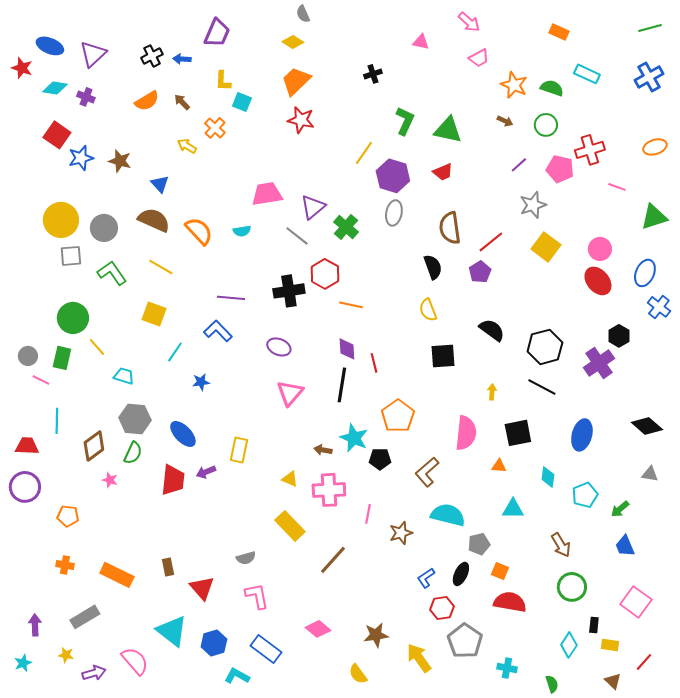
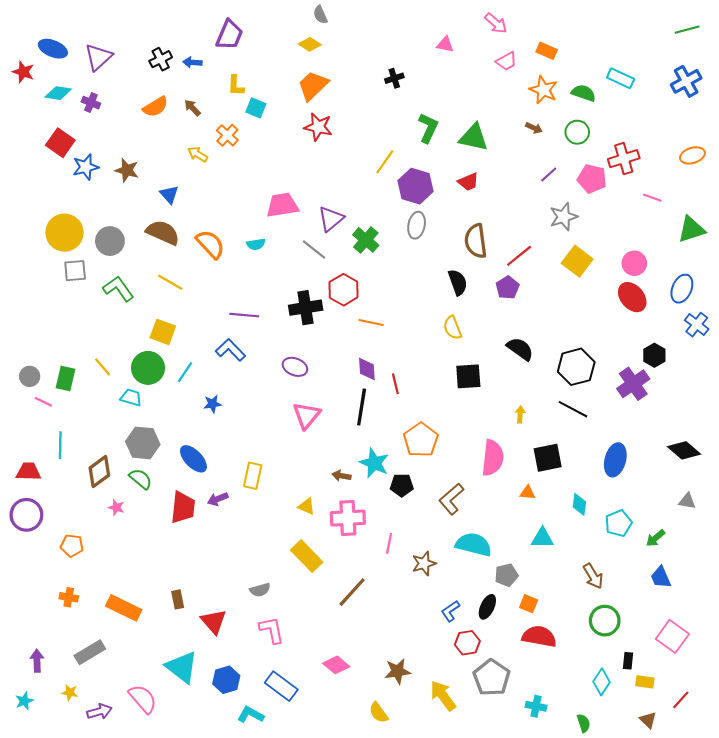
orange rectangle: (559, 32) -> (547, 51), moved
green circle: (73, 318) -> (148, 368), moved
green semicircle: (133, 453) -> (141, 479), turned -75

